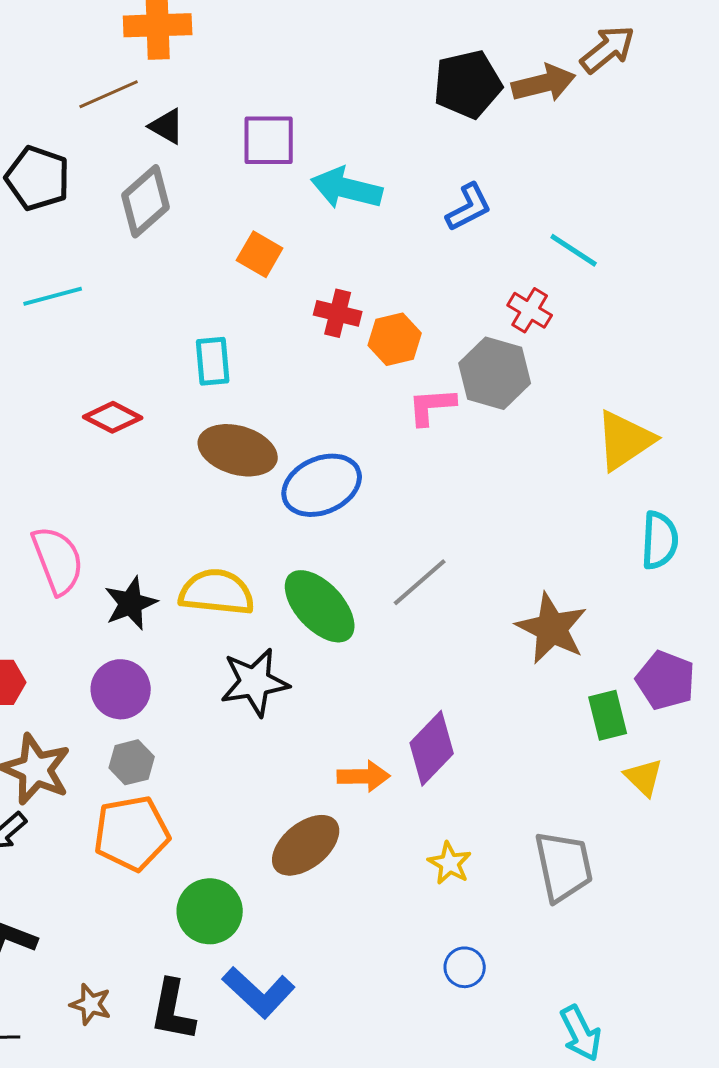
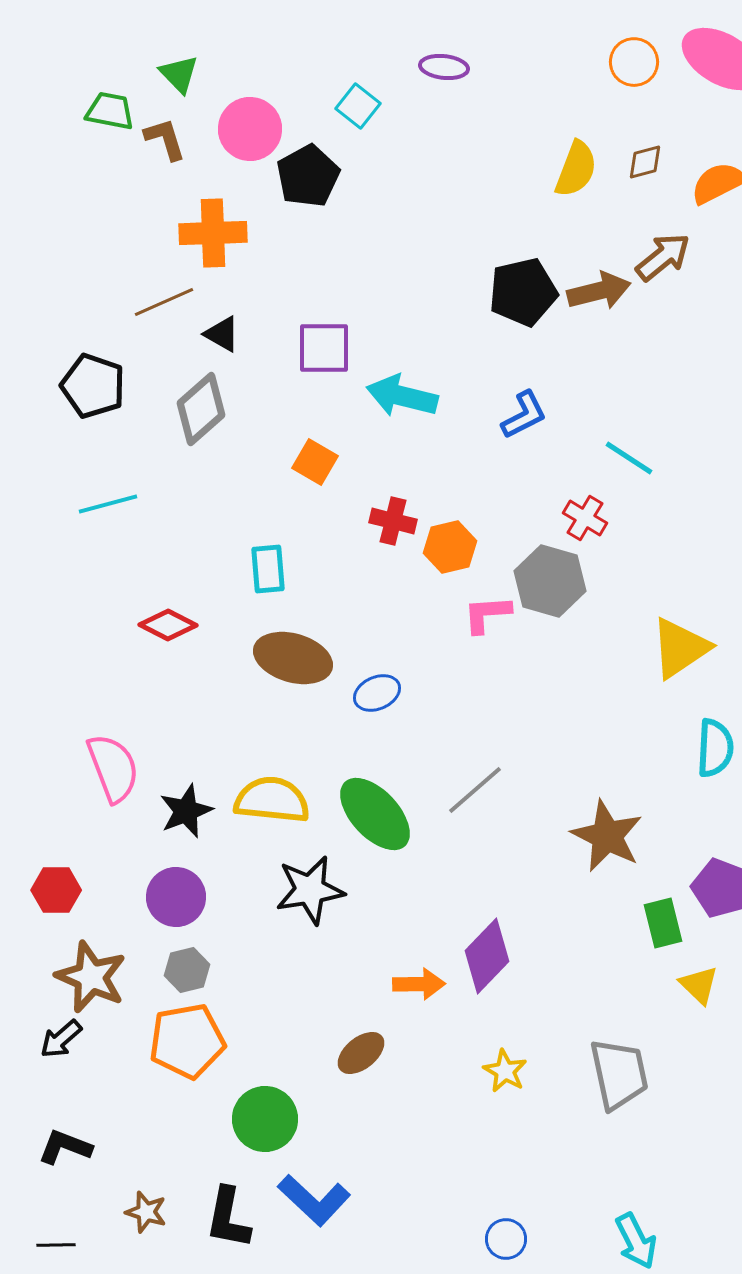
blue ellipse: (322, 485) -> (377, 693), size x0.6
brown ellipse: (306, 845) -> (361, 1053), size x0.7
blue circle: (465, 967) -> (506, 1239), moved

